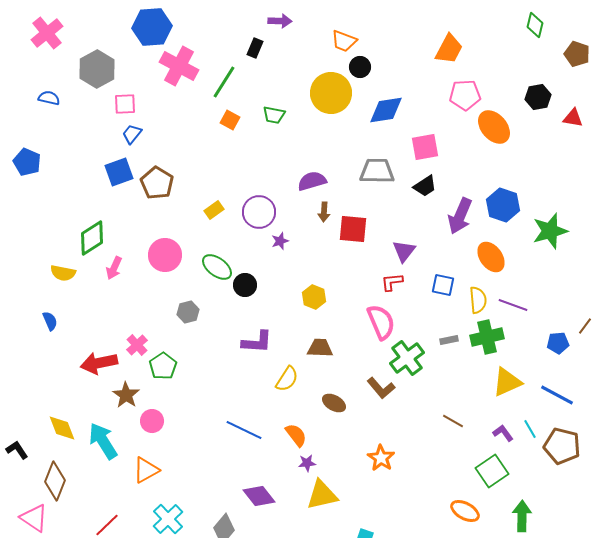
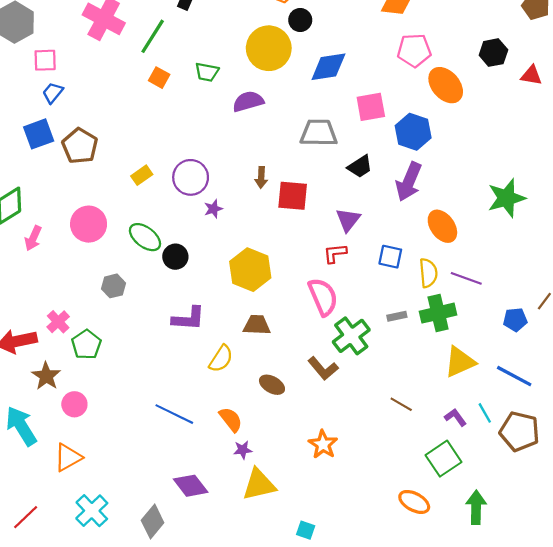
purple semicircle: (312, 181) -> (248, 101), moved
black trapezoid: (425, 186) -> (360, 167), moved
blue hexagon: (503, 205) -> (413, 132), moved
yellow hexagon: (314, 297) -> (250, 270), size x1.6

